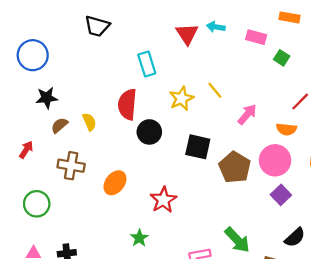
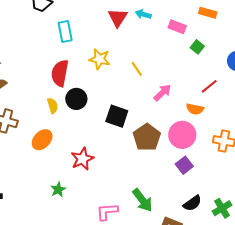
cyan rectangle: (147, 64) -> (65, 31), moved
yellow star: (181, 98) -> (100, 59), moved, turned 30
yellow semicircle: (89, 122) -> (53, 106), moved

